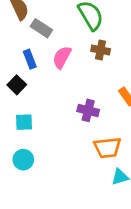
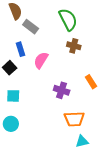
pink semicircle: (62, 57) -> (41, 60), moved

